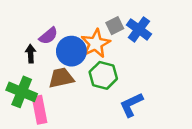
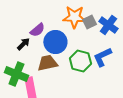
orange star: (96, 43) -> (74, 17), moved, turned 30
black arrow: (31, 54) -> (23, 44), turned 48
blue L-shape: (131, 105) -> (102, 57), moved

